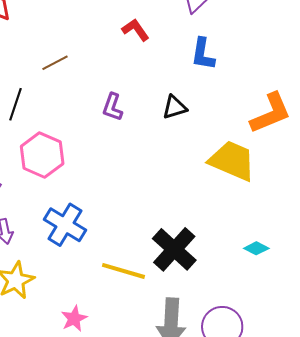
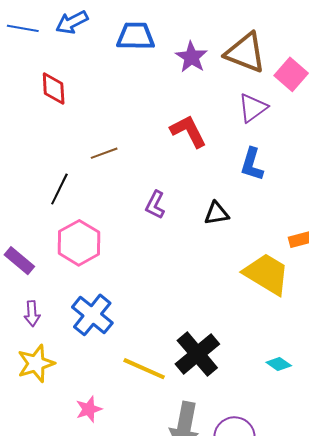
red L-shape: (136, 30) -> (188, 131), size x1.4

